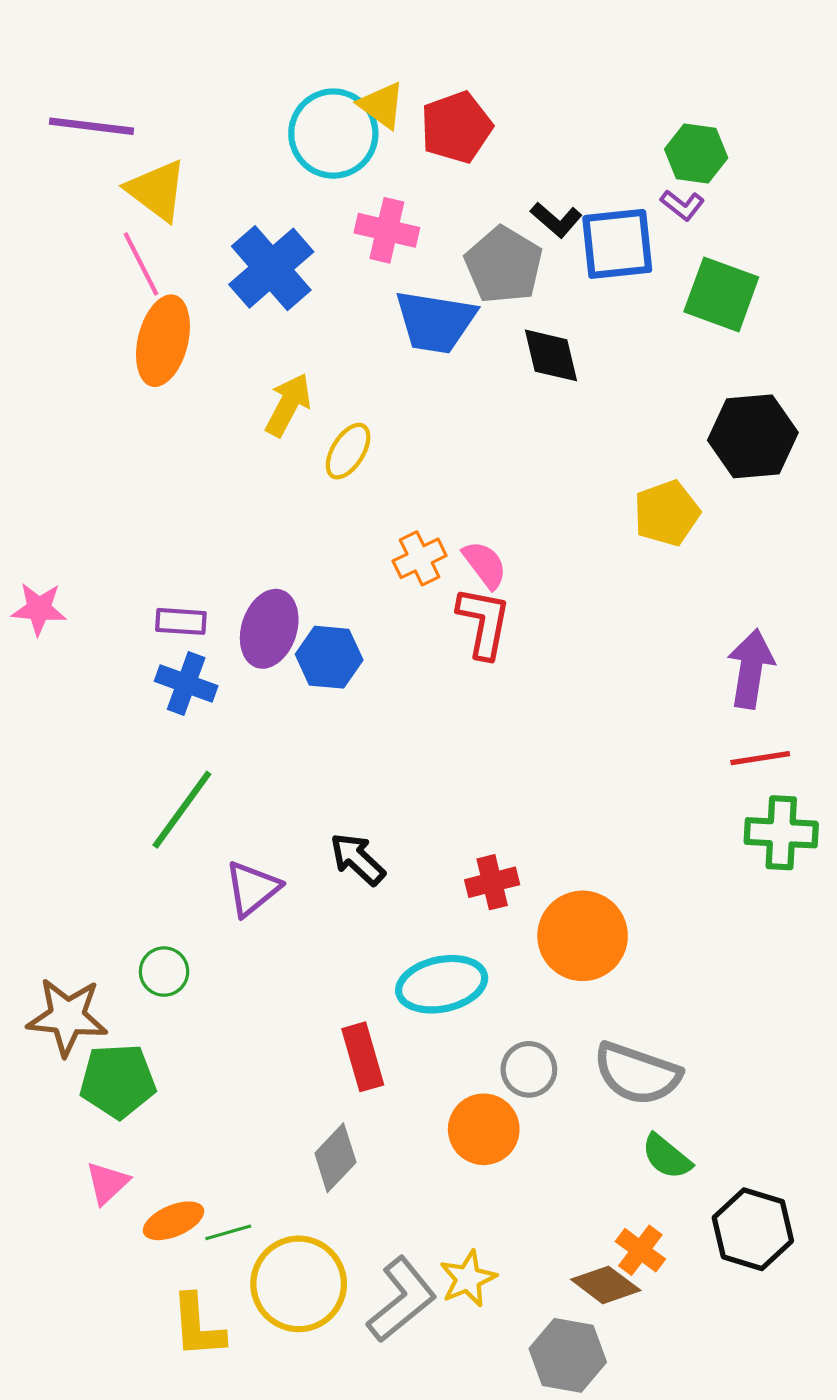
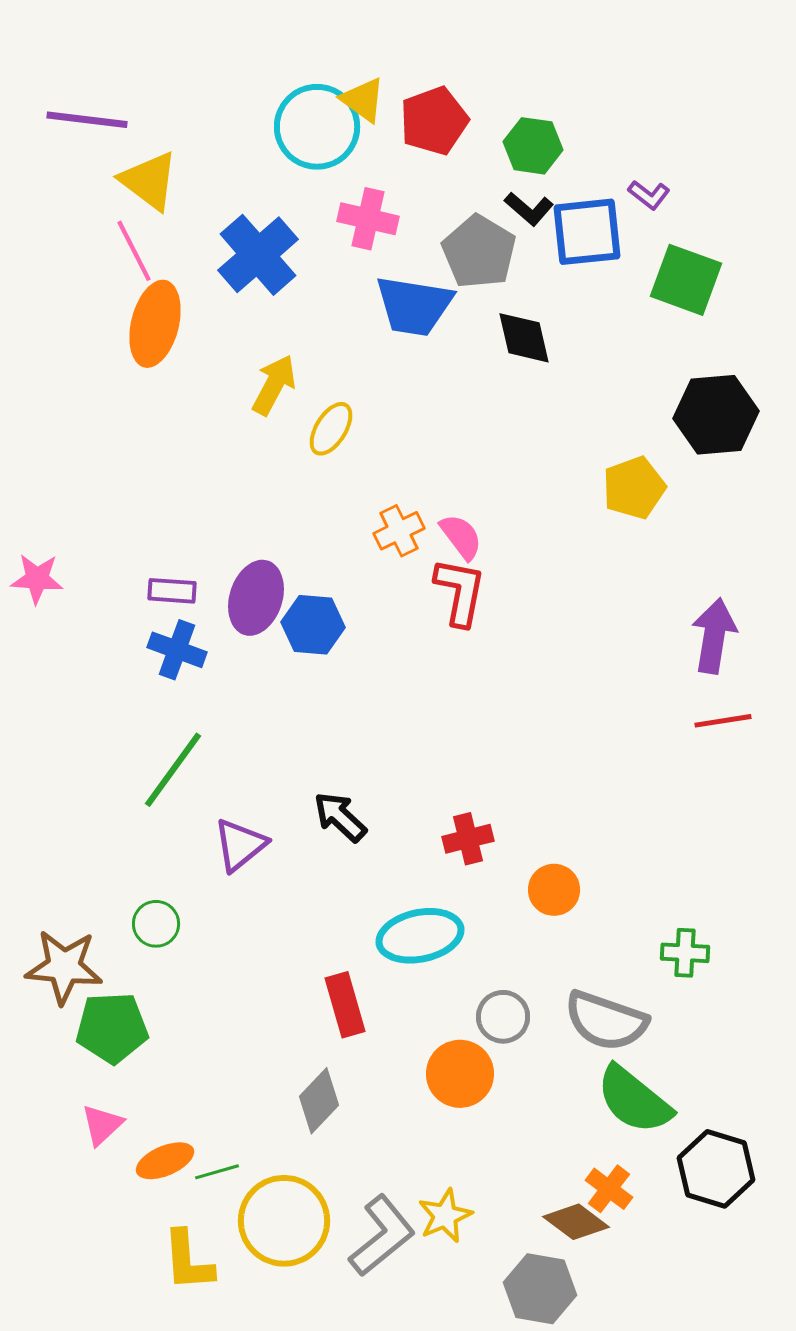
green hexagon: (696, 154) -> (533, 146), moved
green cross: (781, 833) -> (685, 953), moved, size x0.7
orange circle: (583, 936) -> (554, 890), size x0.6
green semicircle: (667, 1157) -> (634, 1100), size x1.6

